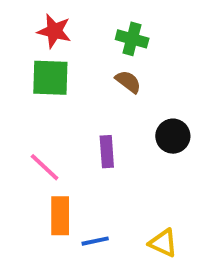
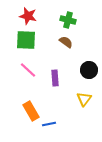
pink line: (45, 167) -> (28, 70), moved
orange rectangle: (60, 216) -> (31, 111), turned -30
yellow triangle: (163, 243) -> (84, 99), moved, turned 42

